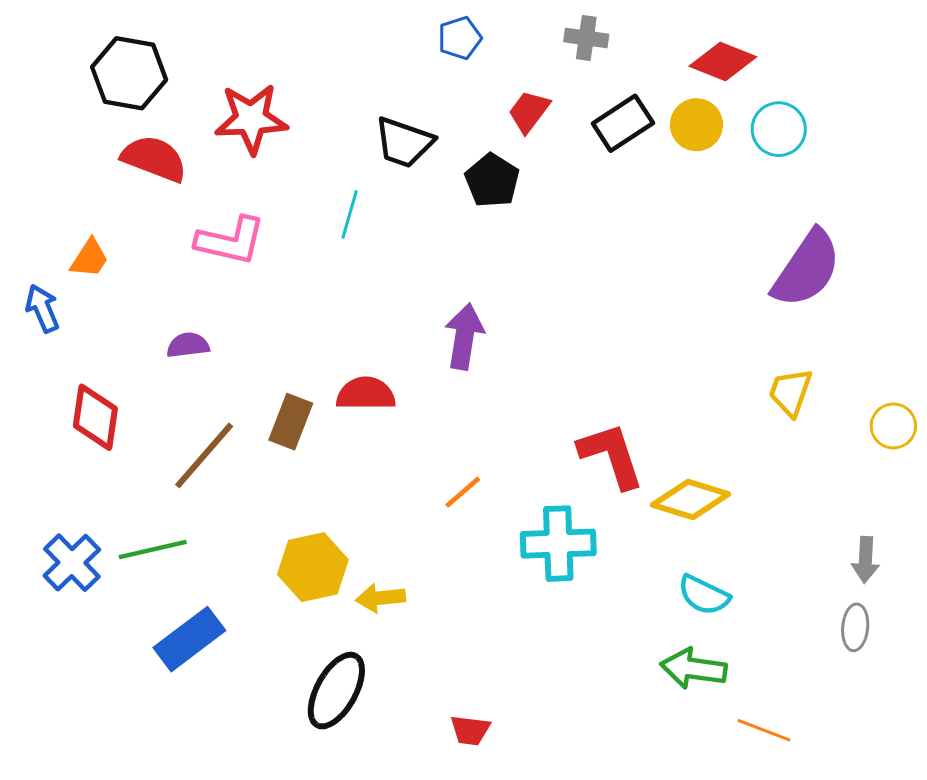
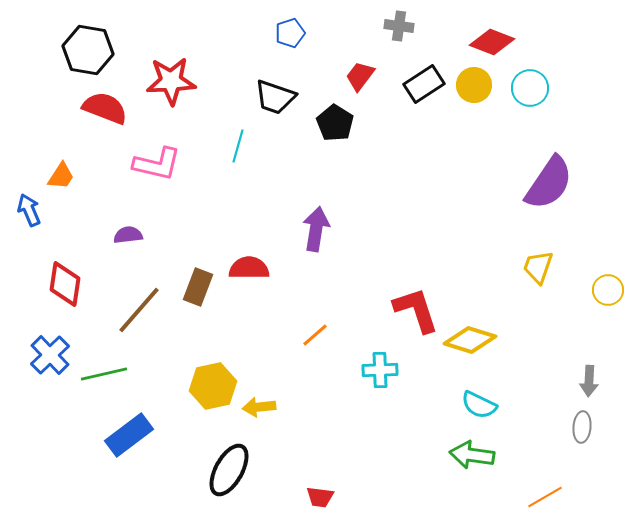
blue pentagon: (460, 38) -> (290, 33), moved
cyan cross: (558, 544) -> (380, 370), size x0.7
blue cross: (72, 563) -> (50, 355), moved
orange line: (764, 730) -> (545, 497), moved, turned -51

